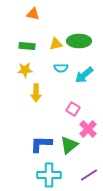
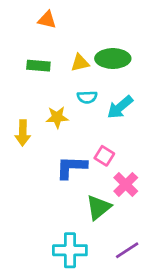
yellow star: (25, 70) -> (57, 117), moved
yellow arrow: (36, 93) -> (23, 133), moved
blue L-shape: (41, 144) -> (71, 167), moved

